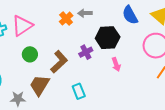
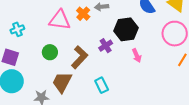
pink triangle: (22, 26) -> (60, 20), moved, turned 45

